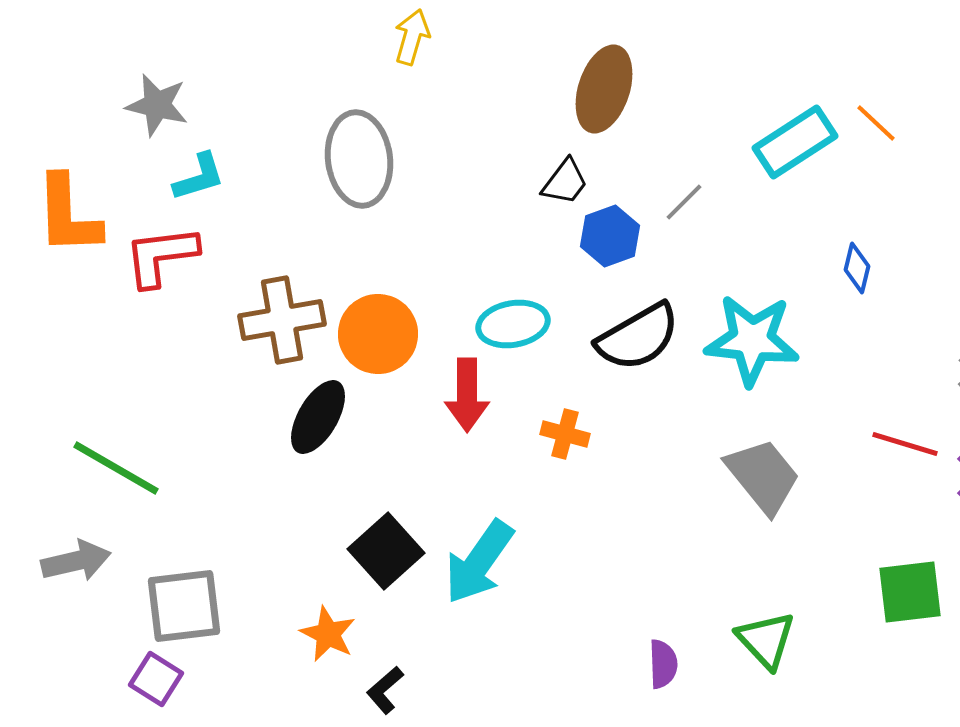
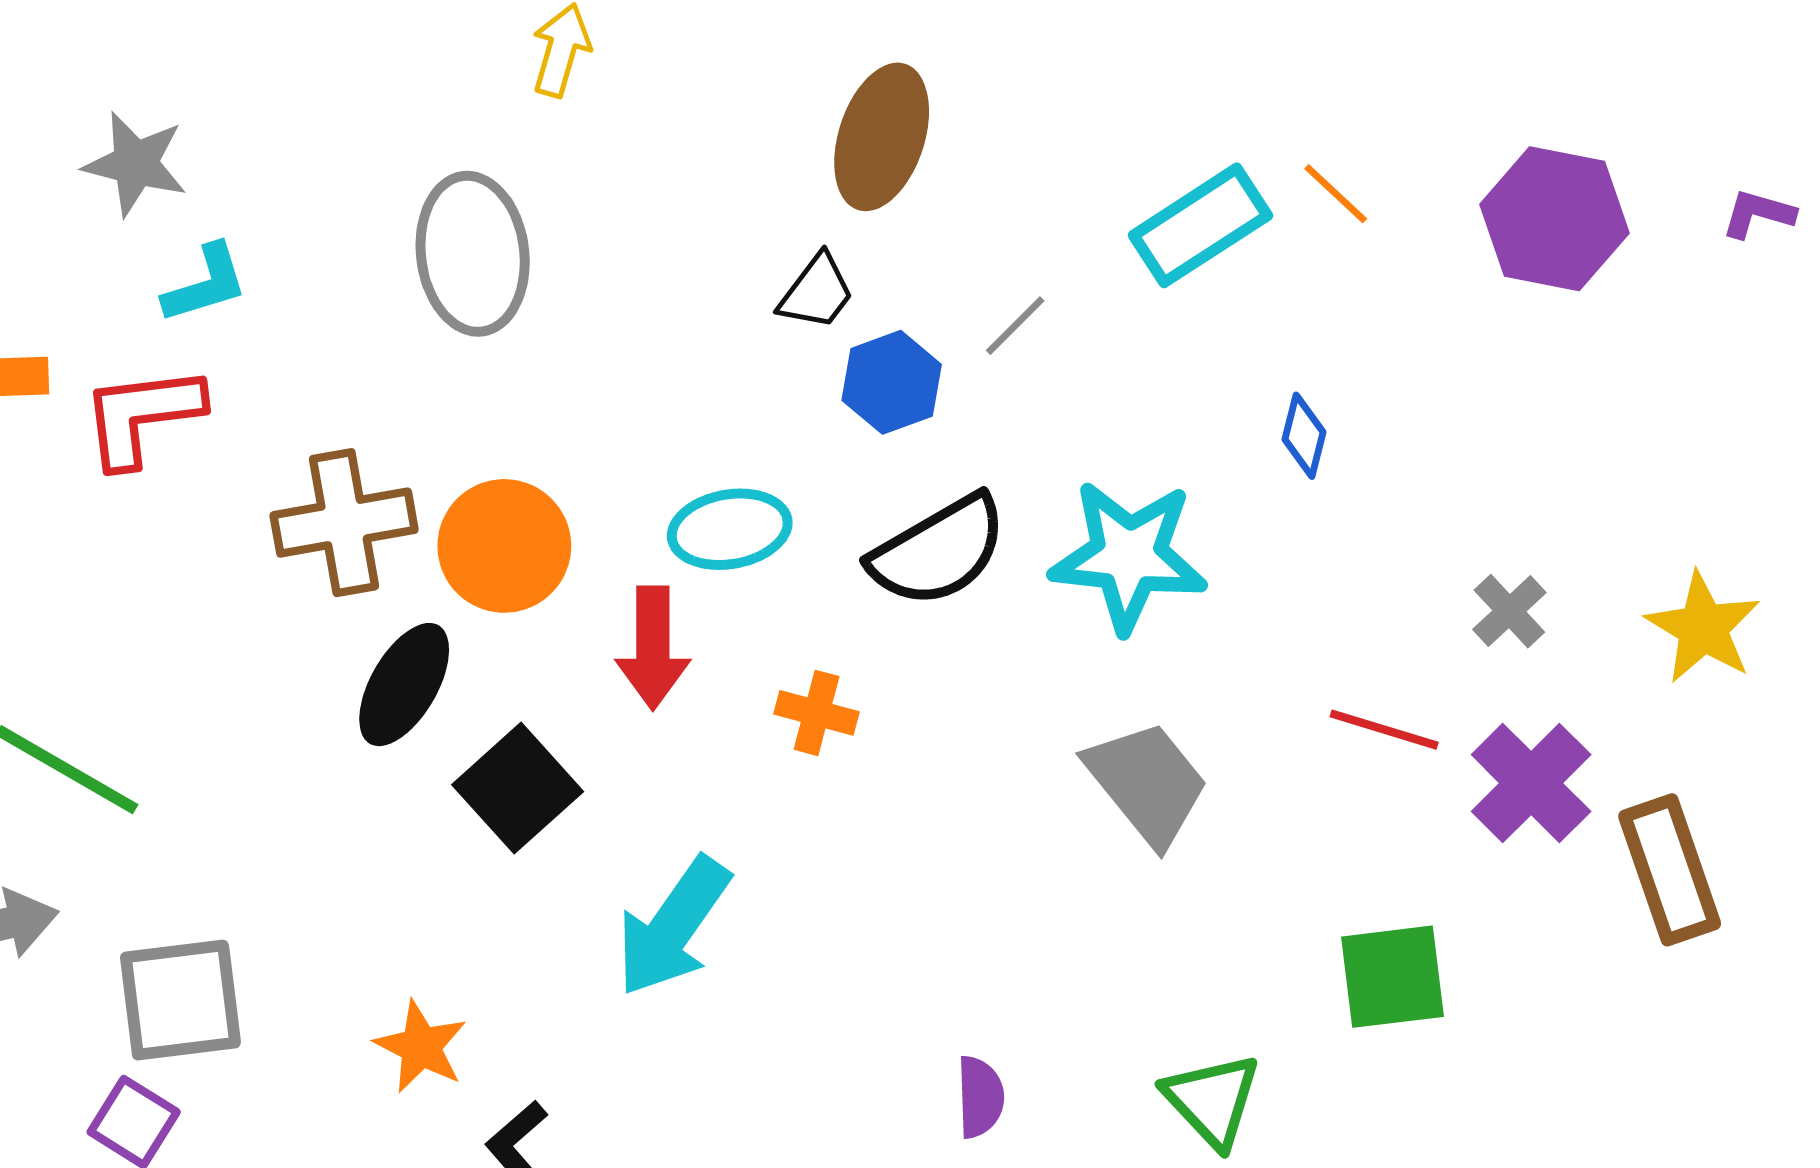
black square: (386, 551) -> (518, 788), moved
green triangle: (766, 640) -> (1212, 1100), moved

